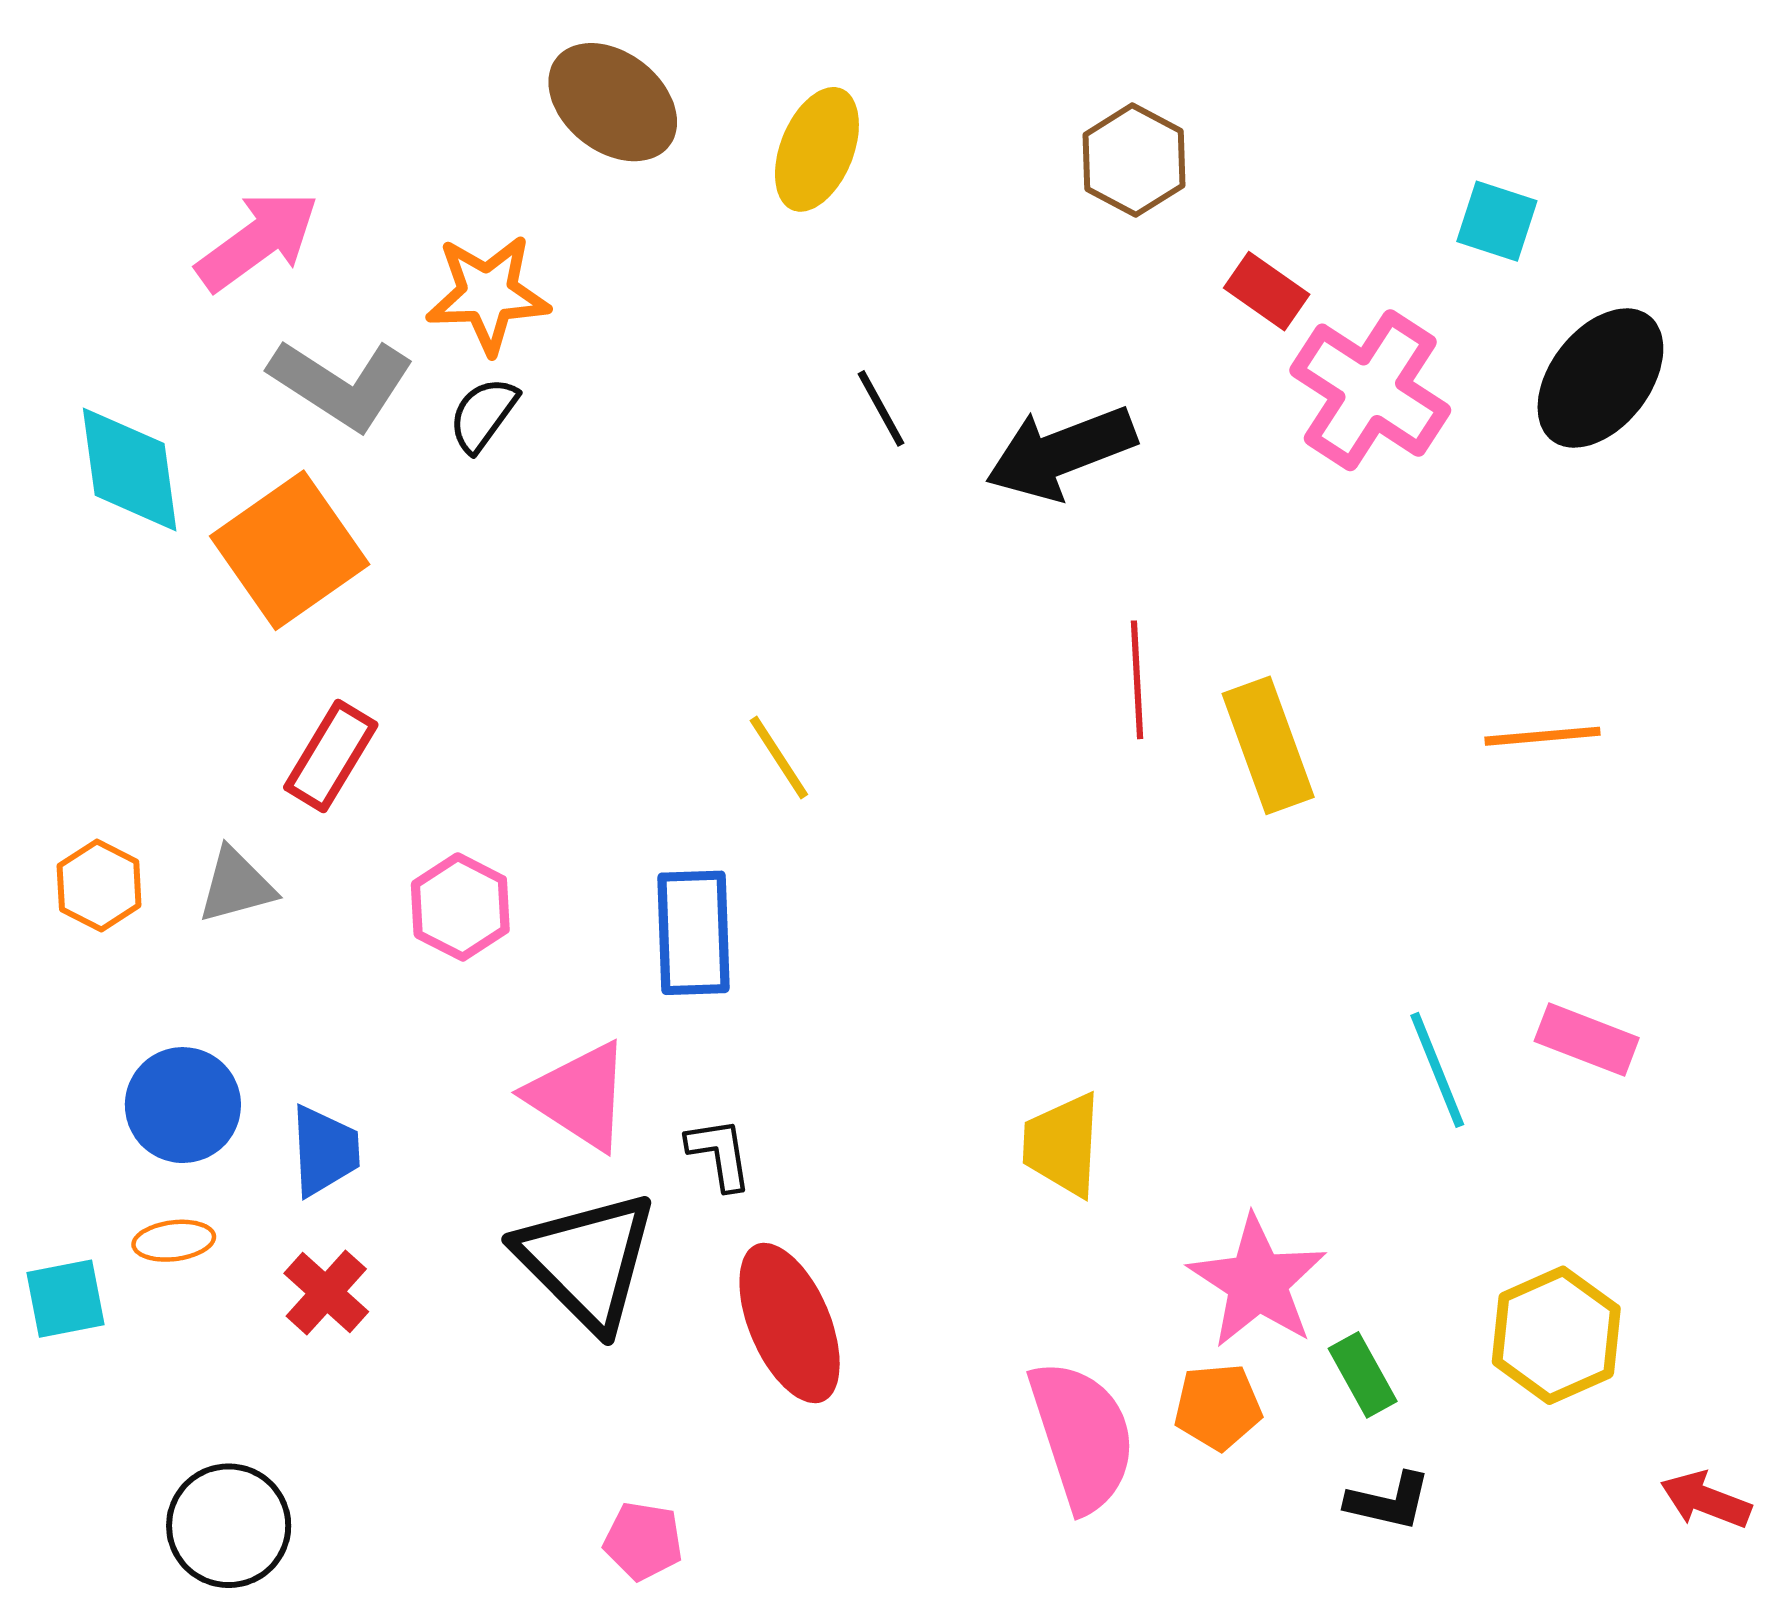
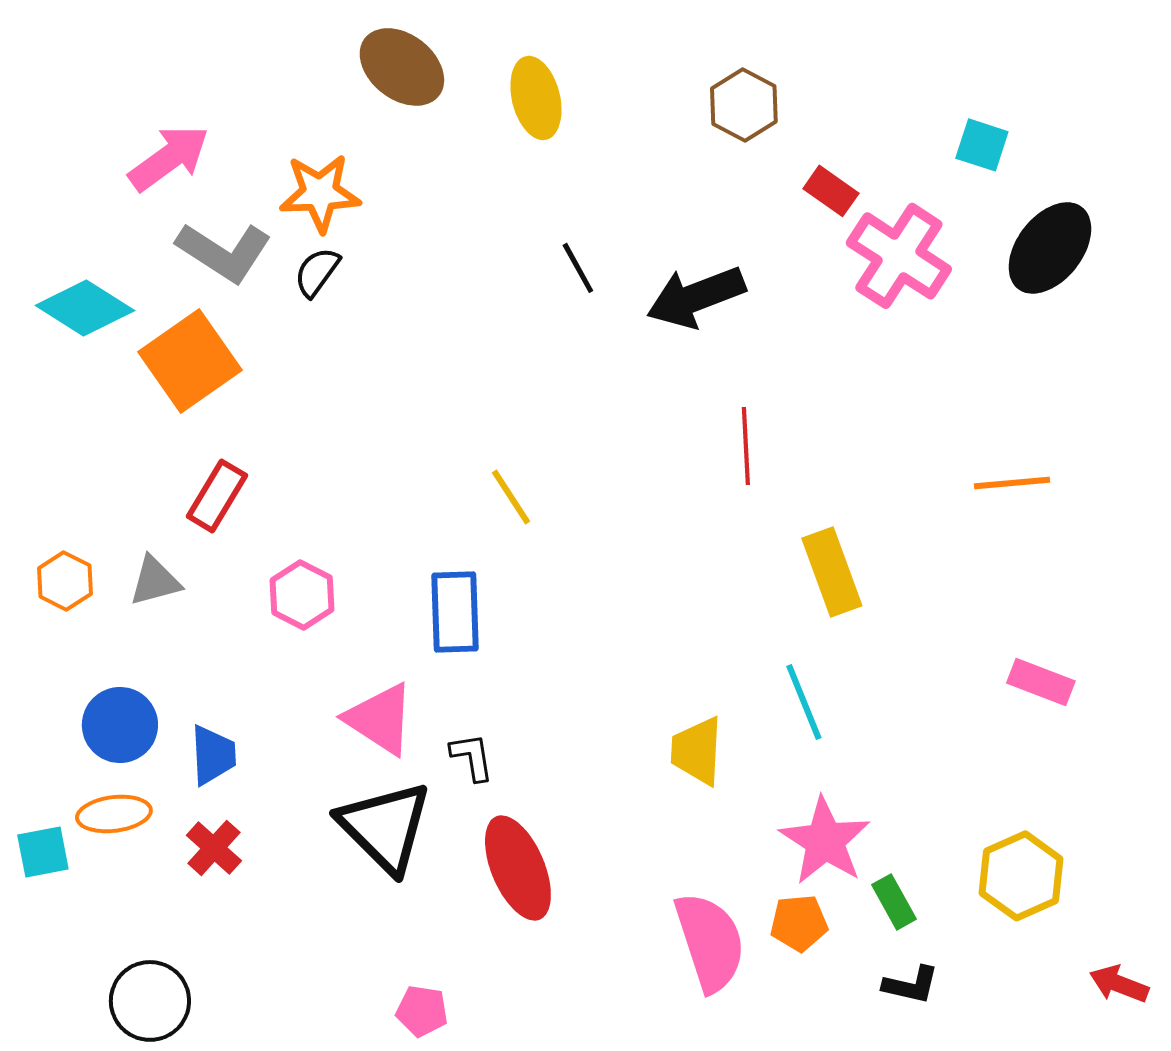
yellow ellipse: (817, 149) -> (536, 98), turned -36
cyan diamond: (130, 469) -> (85, 308), turned -50
yellow rectangle: (1268, 745) -> (832, 572), moved
cyan line: (1437, 1070) -> (804, 702), moved
orange ellipse: (174, 1241) -> (114, 814), size x1.4

